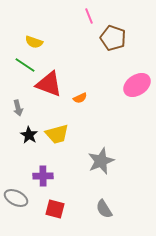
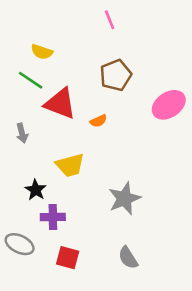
brown pentagon: (113, 38) -> (116, 75), moved, turned 30
black star: (29, 135) -> (36, 190), moved

